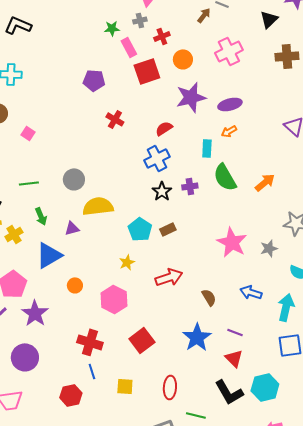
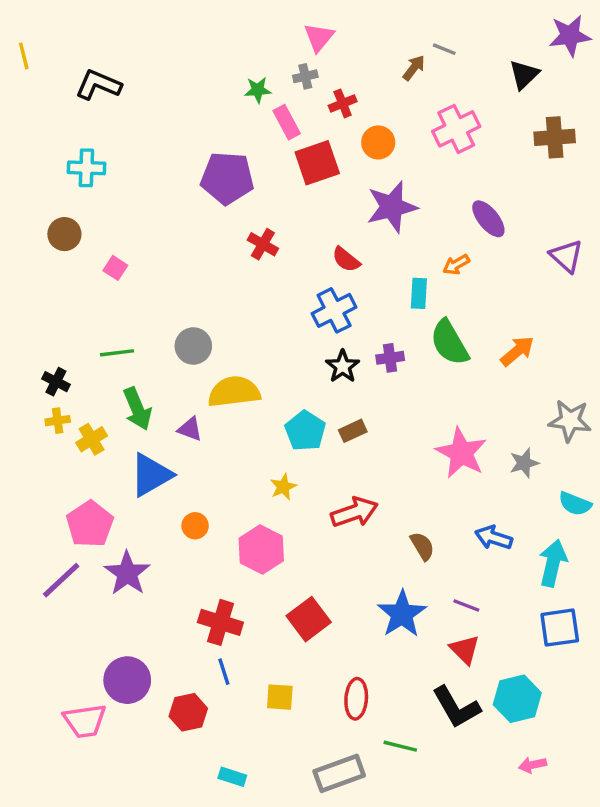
purple pentagon: (94, 80) -> (227, 178), size x1.4
purple ellipse: (230, 104) -> (488, 219), moved, turned 65
red semicircle: (164, 128) -> (346, 259), turned -108
green arrow: (41, 216) -> (137, 409), size x1.4
purple triangle: (72, 228) -> (190, 429), turned 35
purple circle: (25, 357) -> (127, 680), moved

